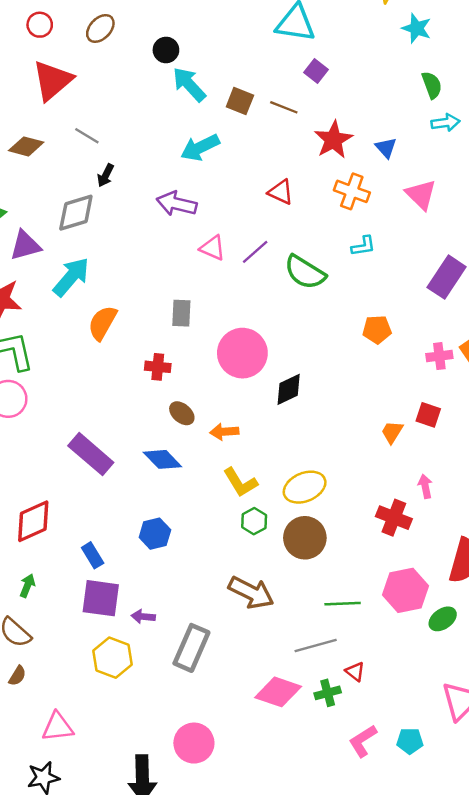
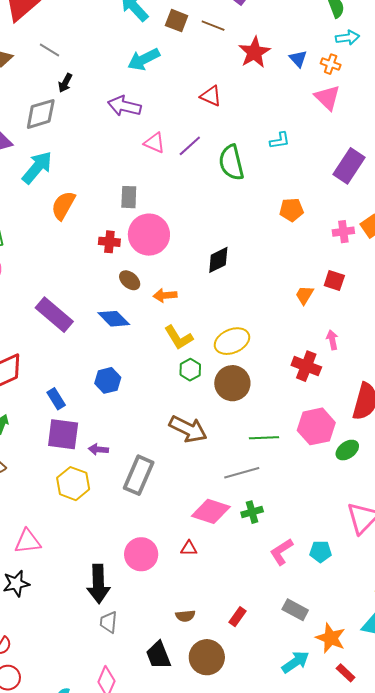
orange cross: (352, 191) -> (331, 64), moved, size x0.7
green semicircle: (305, 272) -> (231, 163), turned 45
pink circle: (242, 353) -> (149, 235), moved
red triangle: (355, 672) -> (189, 548), moved, turned -36

